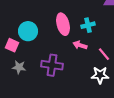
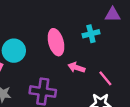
cyan cross: (88, 25) -> (91, 34), moved

